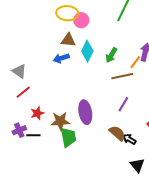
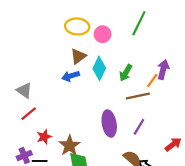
pink circle: (81, 20) -> (103, 34), moved
brown triangle: (68, 40) -> (78, 56), turned -42
purple ellipse: (85, 112) -> (109, 124), moved
brown star: (60, 121) -> (69, 146), turned -30

